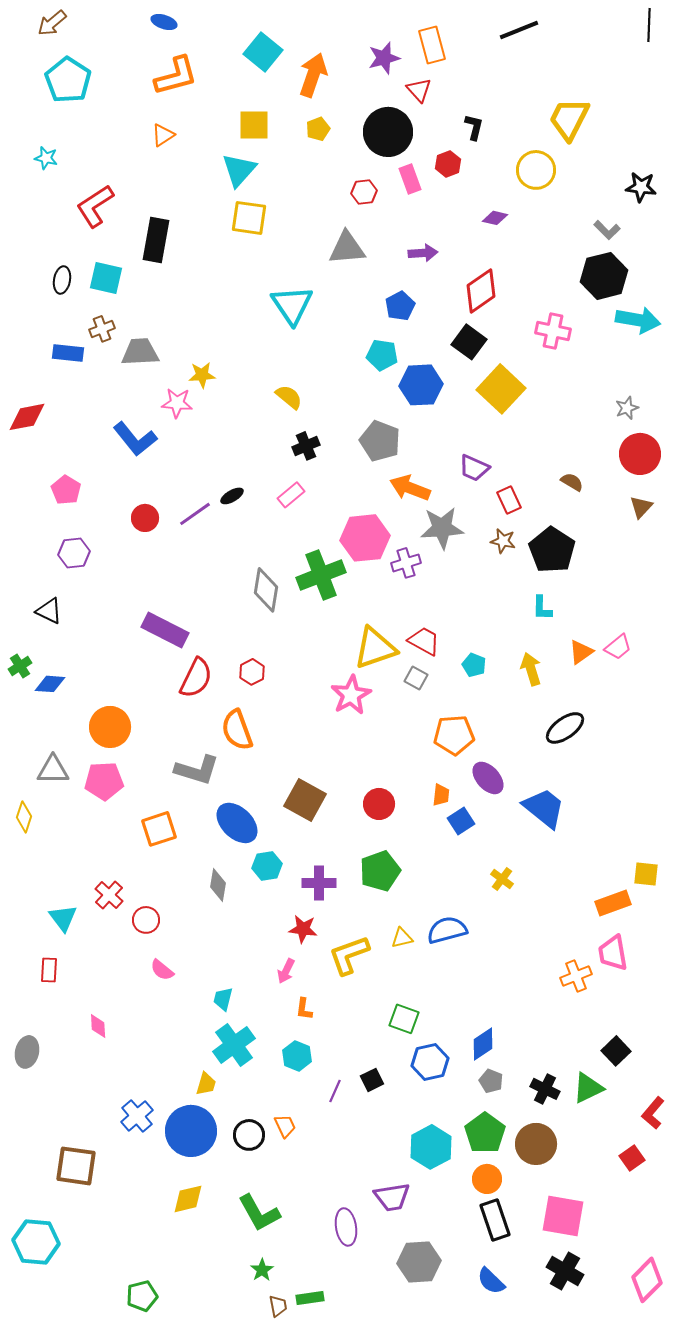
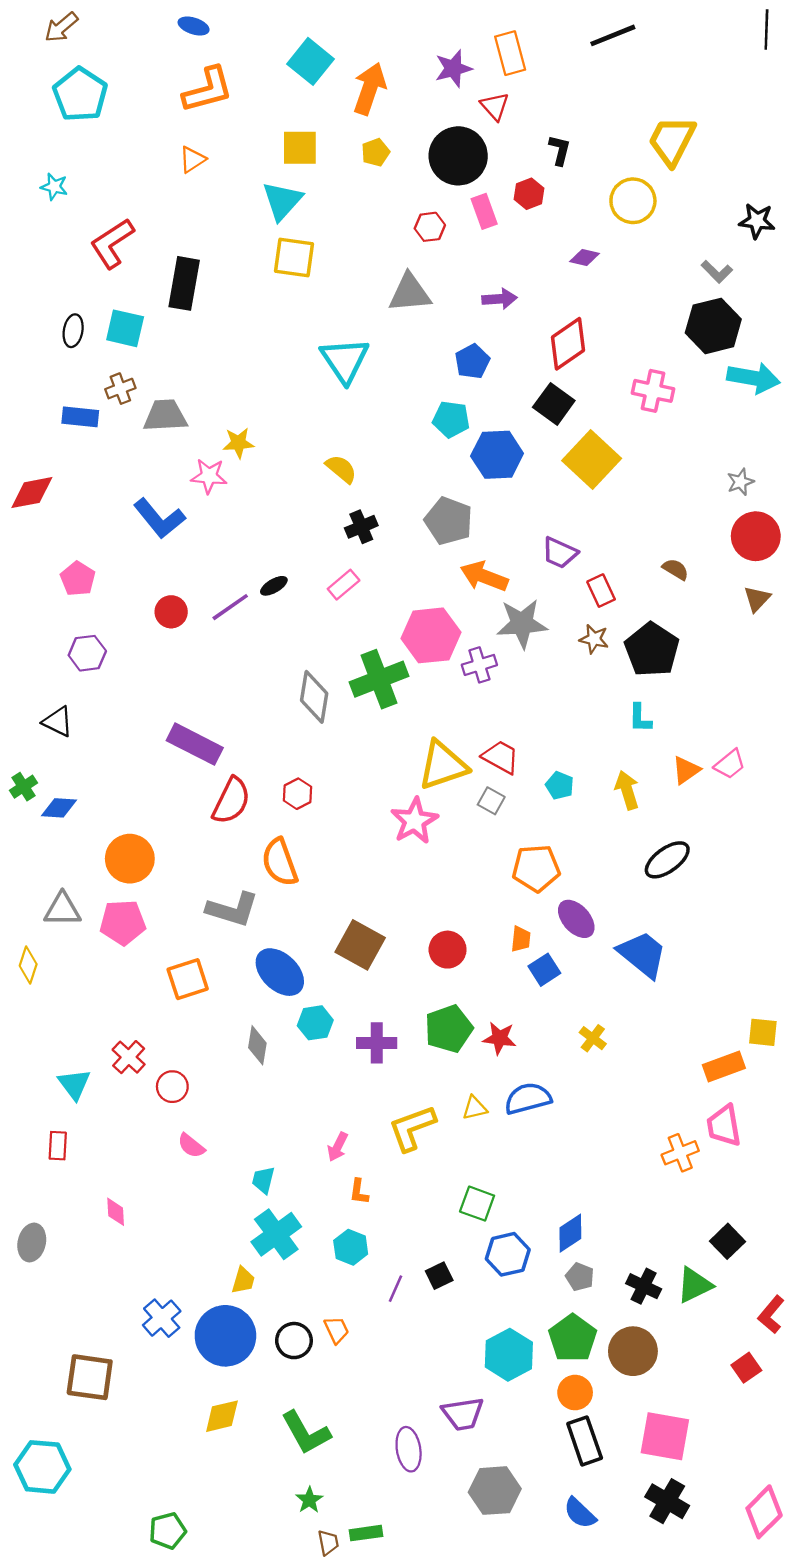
red star: (303, 929) -> (499, 1038), moved

